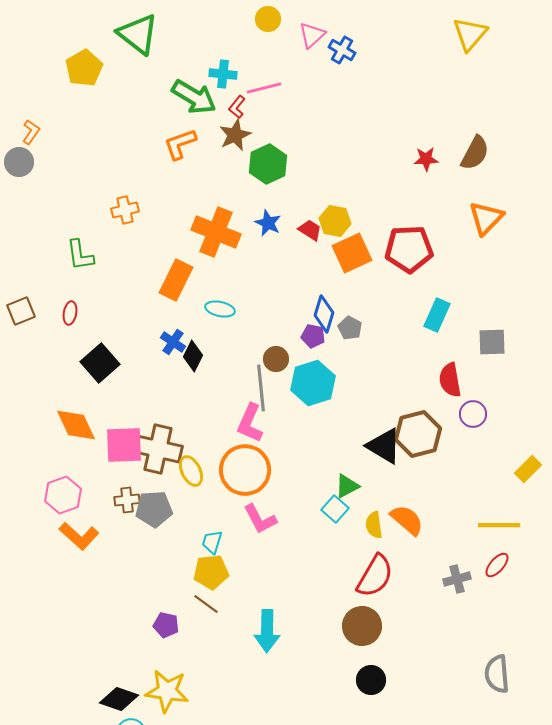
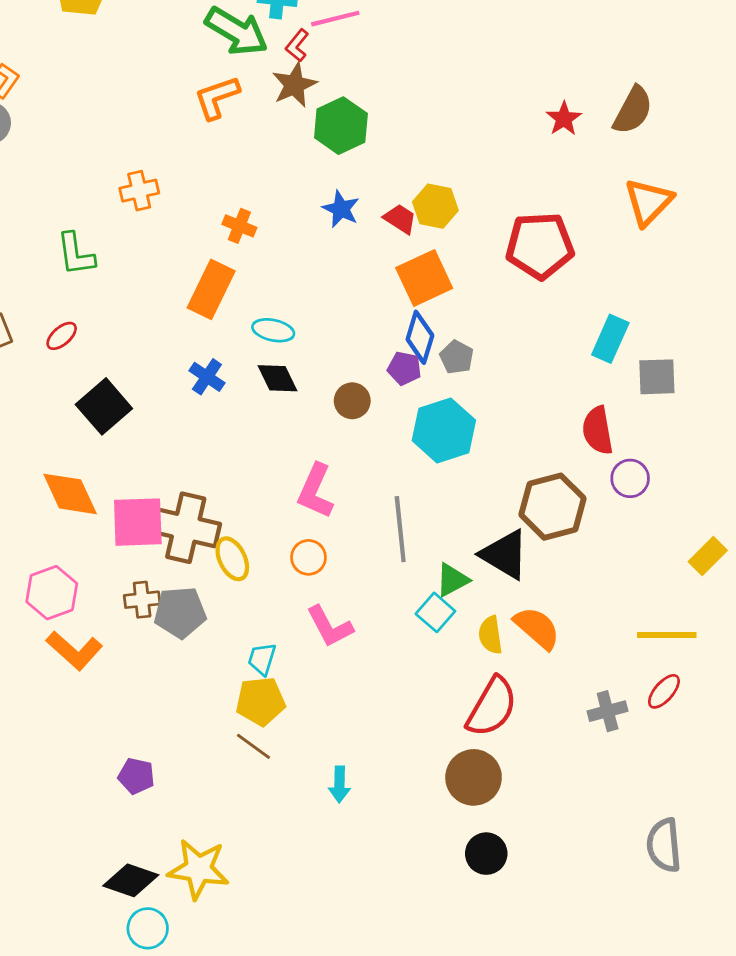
red star: (426, 159) -> (564, 119), turned -30
orange cross: (216, 232) -> (239, 226), moved, size x0.5
orange square: (352, 253) -> (424, 278), moved
red ellipse: (70, 313) -> (62, 336), turned 40
cyan rectangle: (437, 315) -> (610, 339), moved
black diamond: (193, 356) -> (277, 378), moved, turned -52
cyan hexagon: (313, 383) -> (444, 430), moved
gray line: (261, 388) -> (400, 529), moved
black triangle: (384, 446) -> (505, 555), moved
orange circle: (245, 470) -> (308, 557), size x0.5
purple pentagon: (166, 625) -> (136, 776), moved
cyan arrow: (267, 631) -> (340, 784), size x0.6

